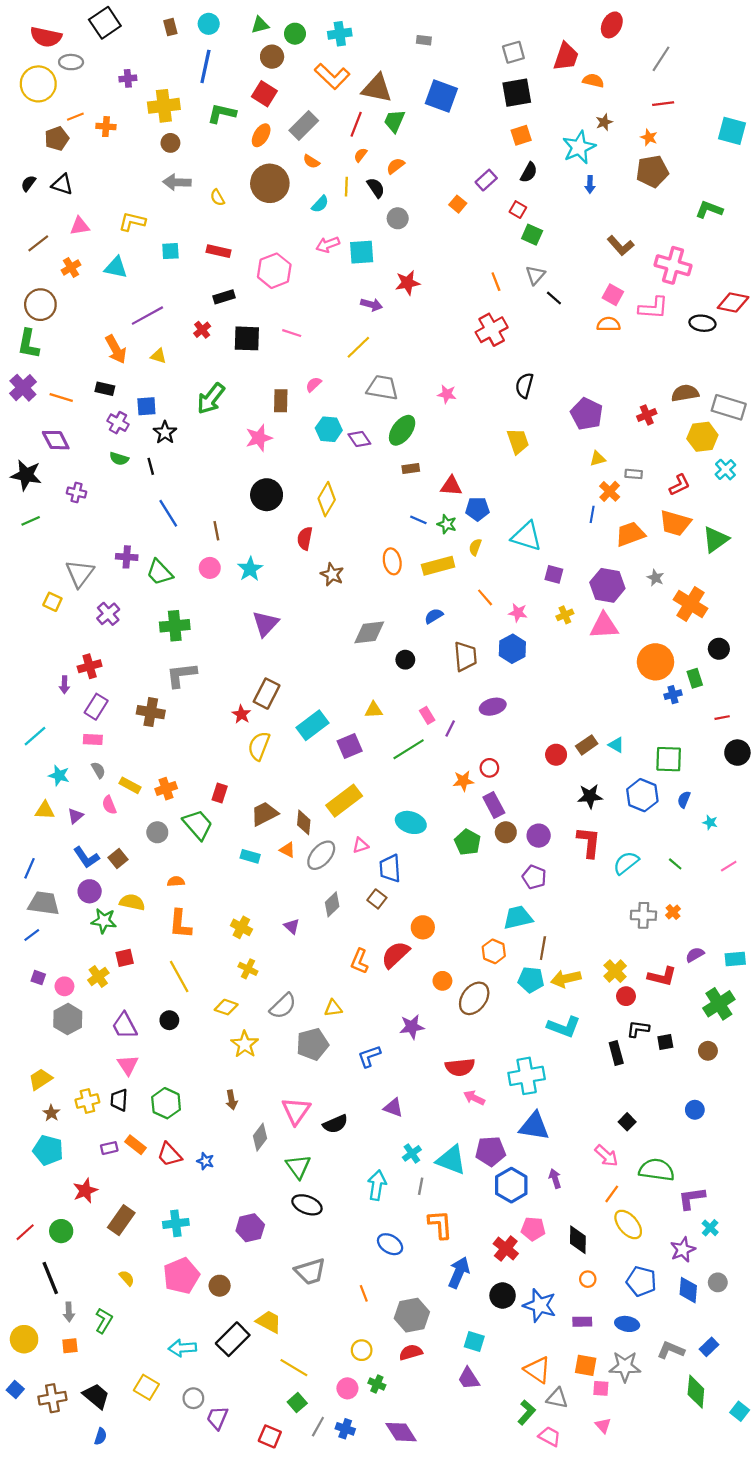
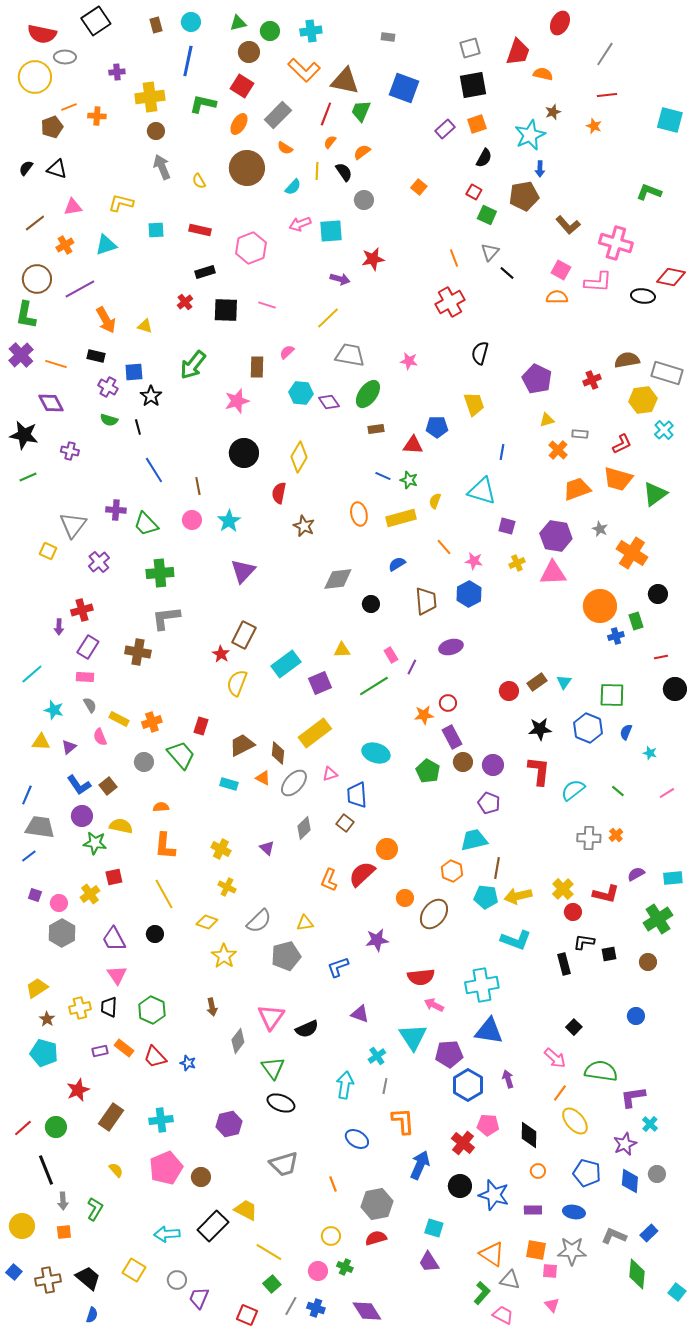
brown pentagon: (652, 171) -> (524, 196), moved
purple rectangle: (486, 180) -> (445, 129), moved
gray arrow: (177, 182) -> (162, 167), turned 65
cyan triangle: (116, 267) -> (106, 245), turned -30
purple line: (147, 316) -> (80, 289), moved
blue pentagon: (477, 509) -> (437, 427), moved
blue line: (592, 514) -> (502, 452), moved
cyan triangle: (616, 745) -> (564, 682), turned 35
cyan triangle: (451, 1160) -> (413, 1037), moved, turned 36

